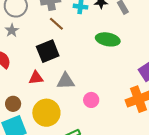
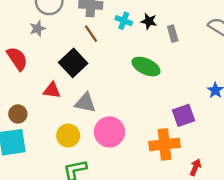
black square: (48, 51) -> (73, 63), turned -35
pink circle: (91, 100) -> (109, 132), size x1.6
yellow circle: (46, 113) -> (68, 136), moved, size x0.7

